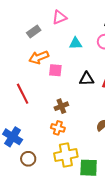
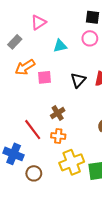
black triangle: (87, 79) -> (78, 80), turned -35
red line: (23, 94) -> (33, 130), moved

